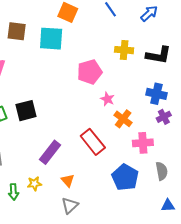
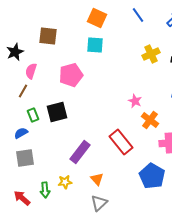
cyan square: (51, 39) -> (95, 45), moved, size x0.7
yellow cross: (124, 50) -> (151, 54), turned -30
pink pentagon: (90, 72) -> (71, 75), moved

